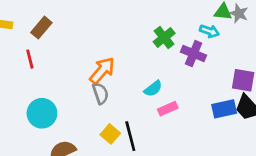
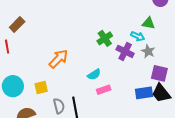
gray star: (239, 13) -> (148, 51), moved
gray semicircle: (100, 93) -> (59, 106), moved
yellow square: (110, 134) -> (41, 88), moved, turned 32

